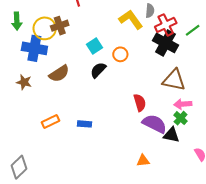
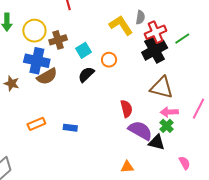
brown cross: (60, 26) -> (58, 40), moved
black cross: (165, 43) -> (155, 50), turned 30
blue cross: (34, 48) -> (37, 61), moved

